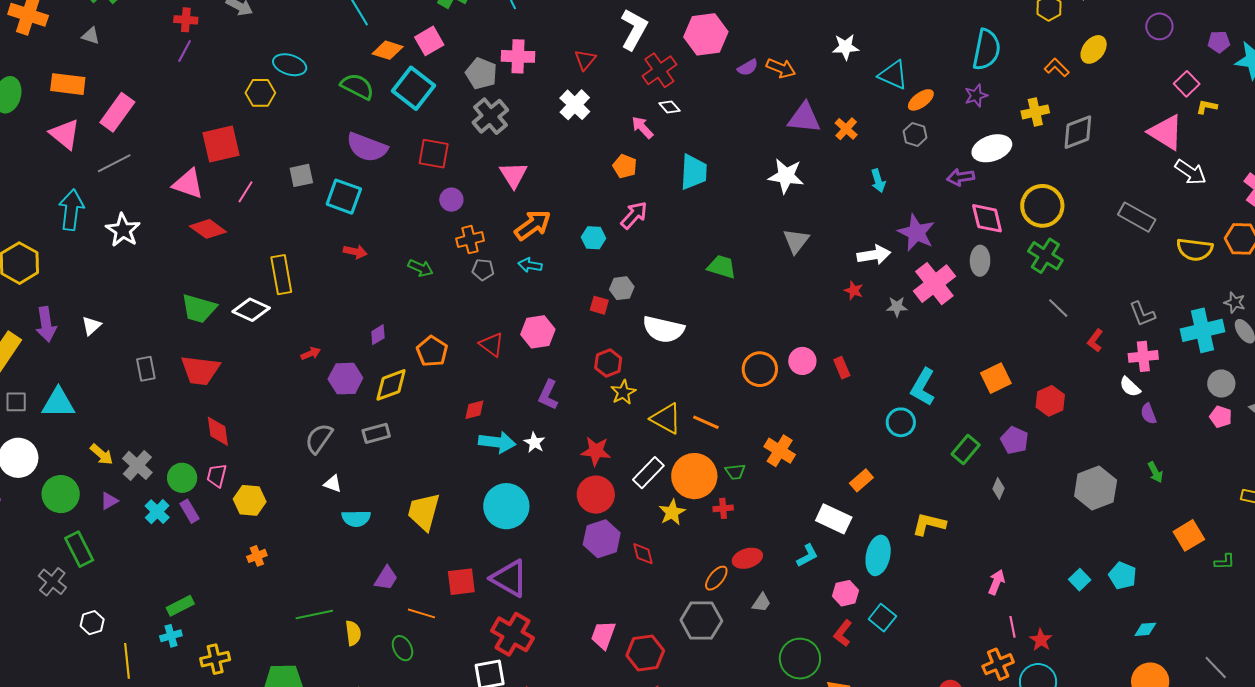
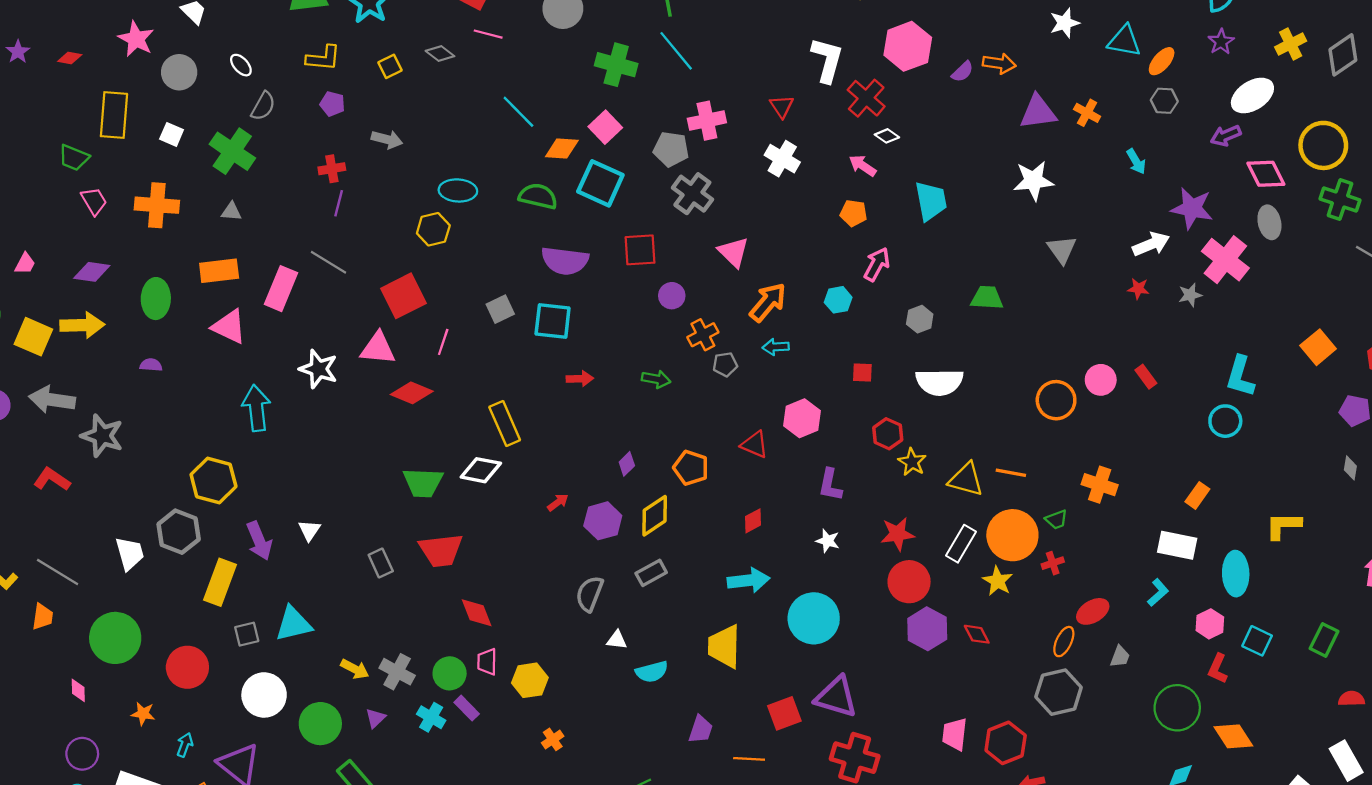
gray line: (114, 163) -> (329, 262), moved, turned 72
white star: (123, 230) -> (319, 369), moved
gray hexagon: (622, 288) -> (920, 319), moved
cyan arrow: (497, 442) -> (749, 580), moved
green rectangle: (966, 450) -> (1324, 640), moved

